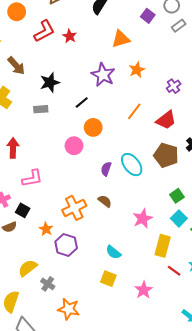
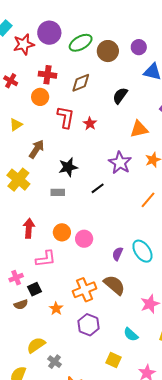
red L-shape: (44, 31) -> (66, 117), turned -55
brown arrow: (16, 66) -> (37, 149), turned -108
orange circle: (93, 127) -> (62, 232), moved
pink circle: (74, 146) -> (84, 239), moved
brown semicircle: (105, 201) -> (114, 285), size x1.6
black square: (23, 210) -> (34, 289), turned 32
purple hexagon: (66, 245) -> (88, 325), moved
cyan semicircle: (113, 252) -> (131, 334), moved

